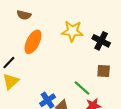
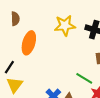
brown semicircle: (24, 15) -> (15, 19), turned -96

